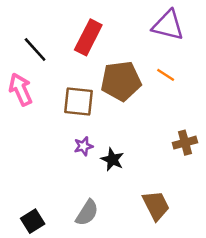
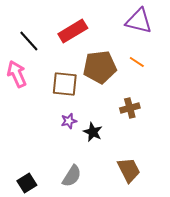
red rectangle: (88, 37) -> (73, 31), turned 32
brown cross: (185, 143) -> (130, 108), moved

